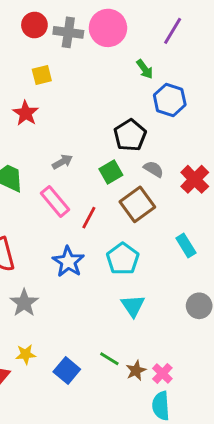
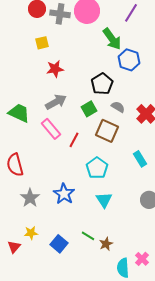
green arrow: (145, 69) -> (112, 39), size x1.6
red star: (26, 113) -> (55, 69), moved, turned 30
gray arrow: (62, 162) -> (56, 102), size x1.5
brown square: (137, 204) -> (107, 131), turned -30
blue star: (68, 262) -> (64, 194), moved
pink cross: (162, 373) -> (142, 259), moved

